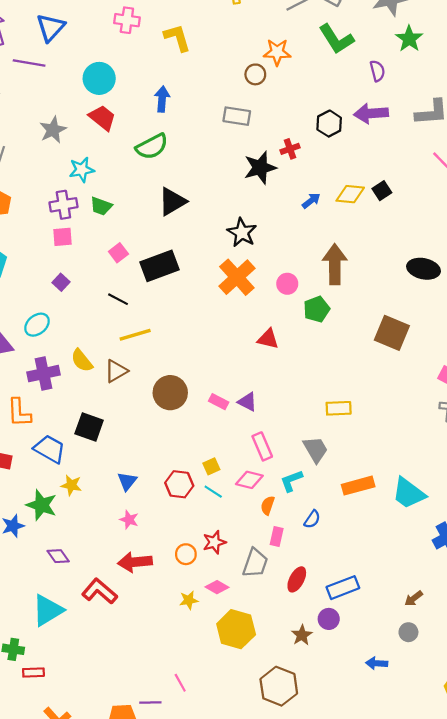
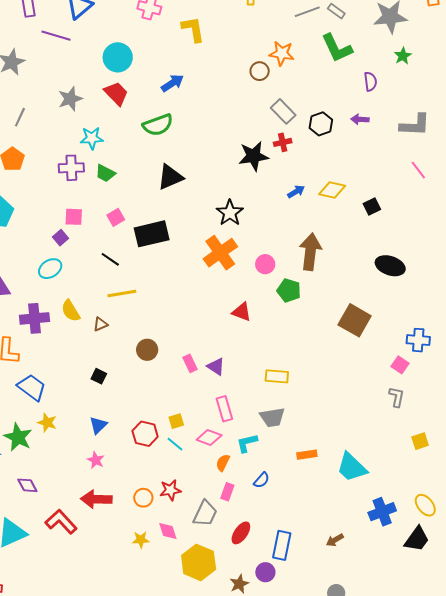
green star: (409, 39) -> (403, 56), size x0.7
blue arrow: (162, 99) -> (172, 83), turned 45
purple arrow: (371, 113) -> (360, 119), size x0.6
gray rectangle: (237, 116) -> (283, 111), moved, turned 30
black square: (382, 191) -> (372, 207), moved
pink square: (63, 237) -> (74, 217), moved
green pentagon: (317, 309) -> (289, 290), turned 30
cyan ellipse: (37, 325) -> (50, 269), moved
brown triangle: (116, 371) -> (100, 324), size x0.7
brown circle: (170, 393) -> (147, 350), size x0.7
pink rectangle: (219, 402) -> (190, 363), turned 30
yellow rectangle: (339, 408) -> (277, 376), moved
black square: (89, 427) -> (99, 376), moved, size x0.6
gray trapezoid: (315, 449) -> (272, 417), turned 104
orange rectangle: (358, 486) -> (307, 455), size x0.7
pink diamond: (217, 587) -> (168, 531), turned 35
blue rectangle: (343, 588) -> (282, 545), turned -64
brown arrow: (414, 599) -> (335, 540), moved
yellow hexagon: (236, 629) -> (199, 562), moved

